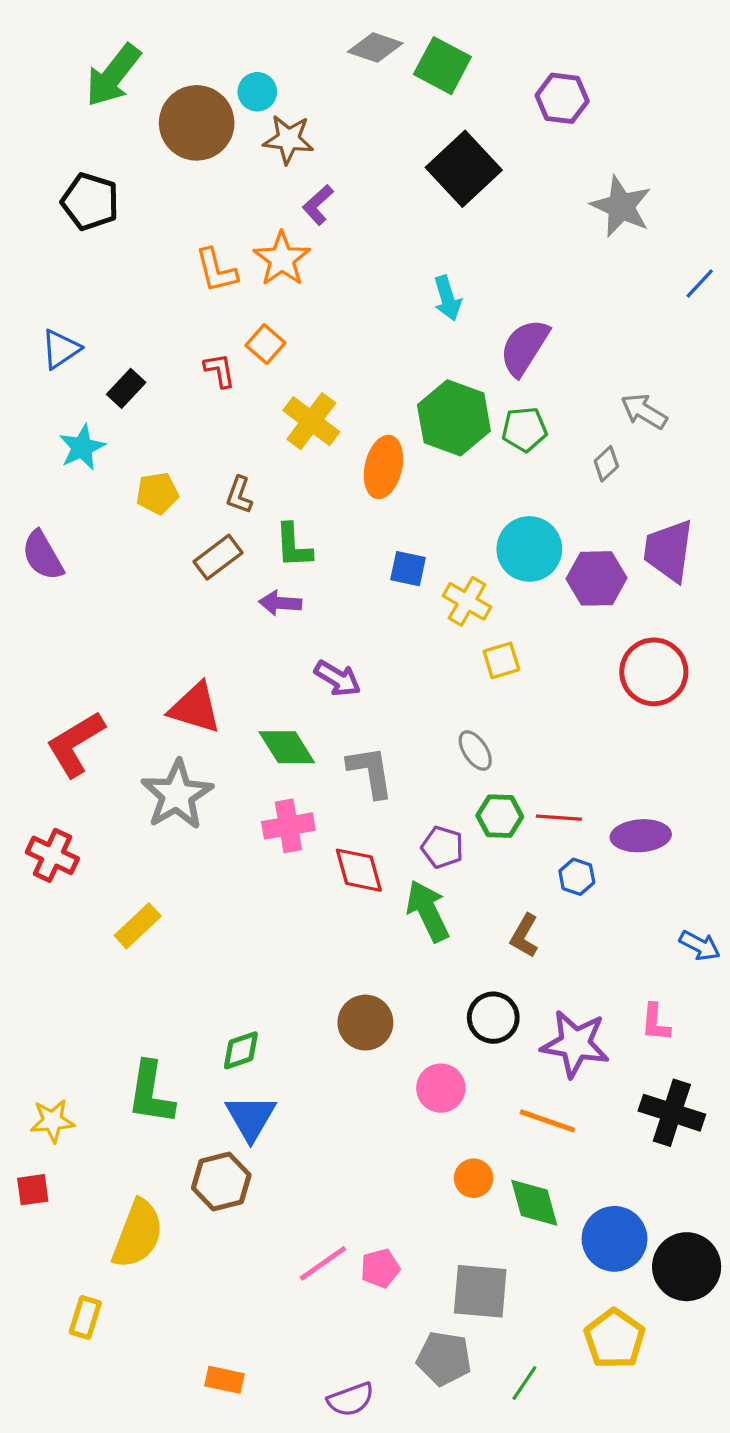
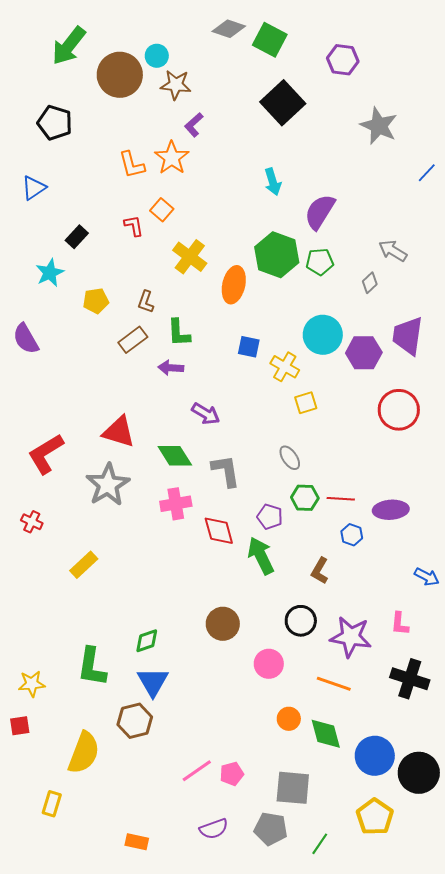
blue triangle: (61, 349) -> (34, 188), moved
red cross: (52, 855) -> (32, 522), size x0.7
purple semicircle: (351, 1399) -> (214, 829), moved

